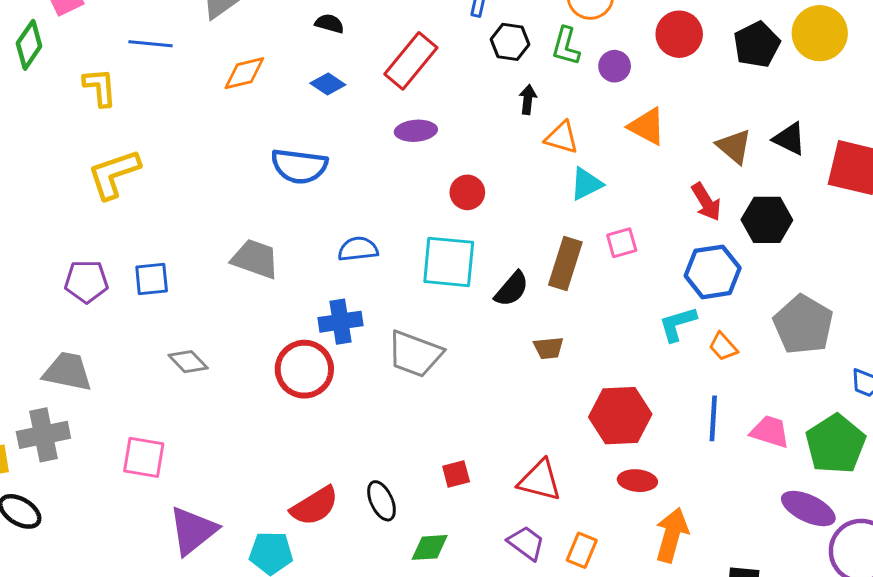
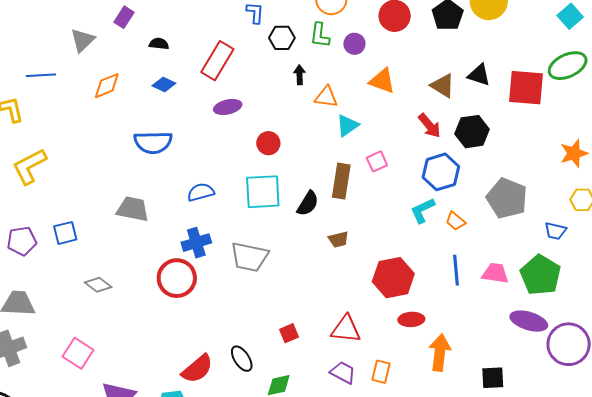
pink square: (144, 457) -> (78, 353), turned 32

